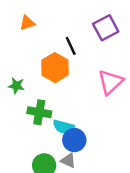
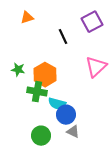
orange hexagon: (55, 68) -> (45, 75), moved
gray triangle: (68, 161) -> (73, 132), moved

